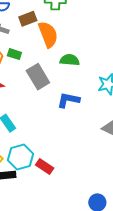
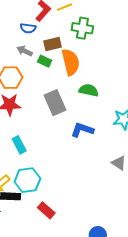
green rectangle: (14, 54) -> (45, 61), moved
red rectangle: (45, 166) -> (46, 210), moved

